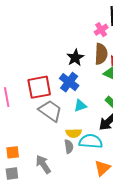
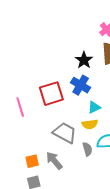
gray trapezoid: (50, 111) -> (65, 133), moved
yellow semicircle: (74, 133) -> (90, 124), moved
gray arrow: (43, 164) -> (54, 161), moved

